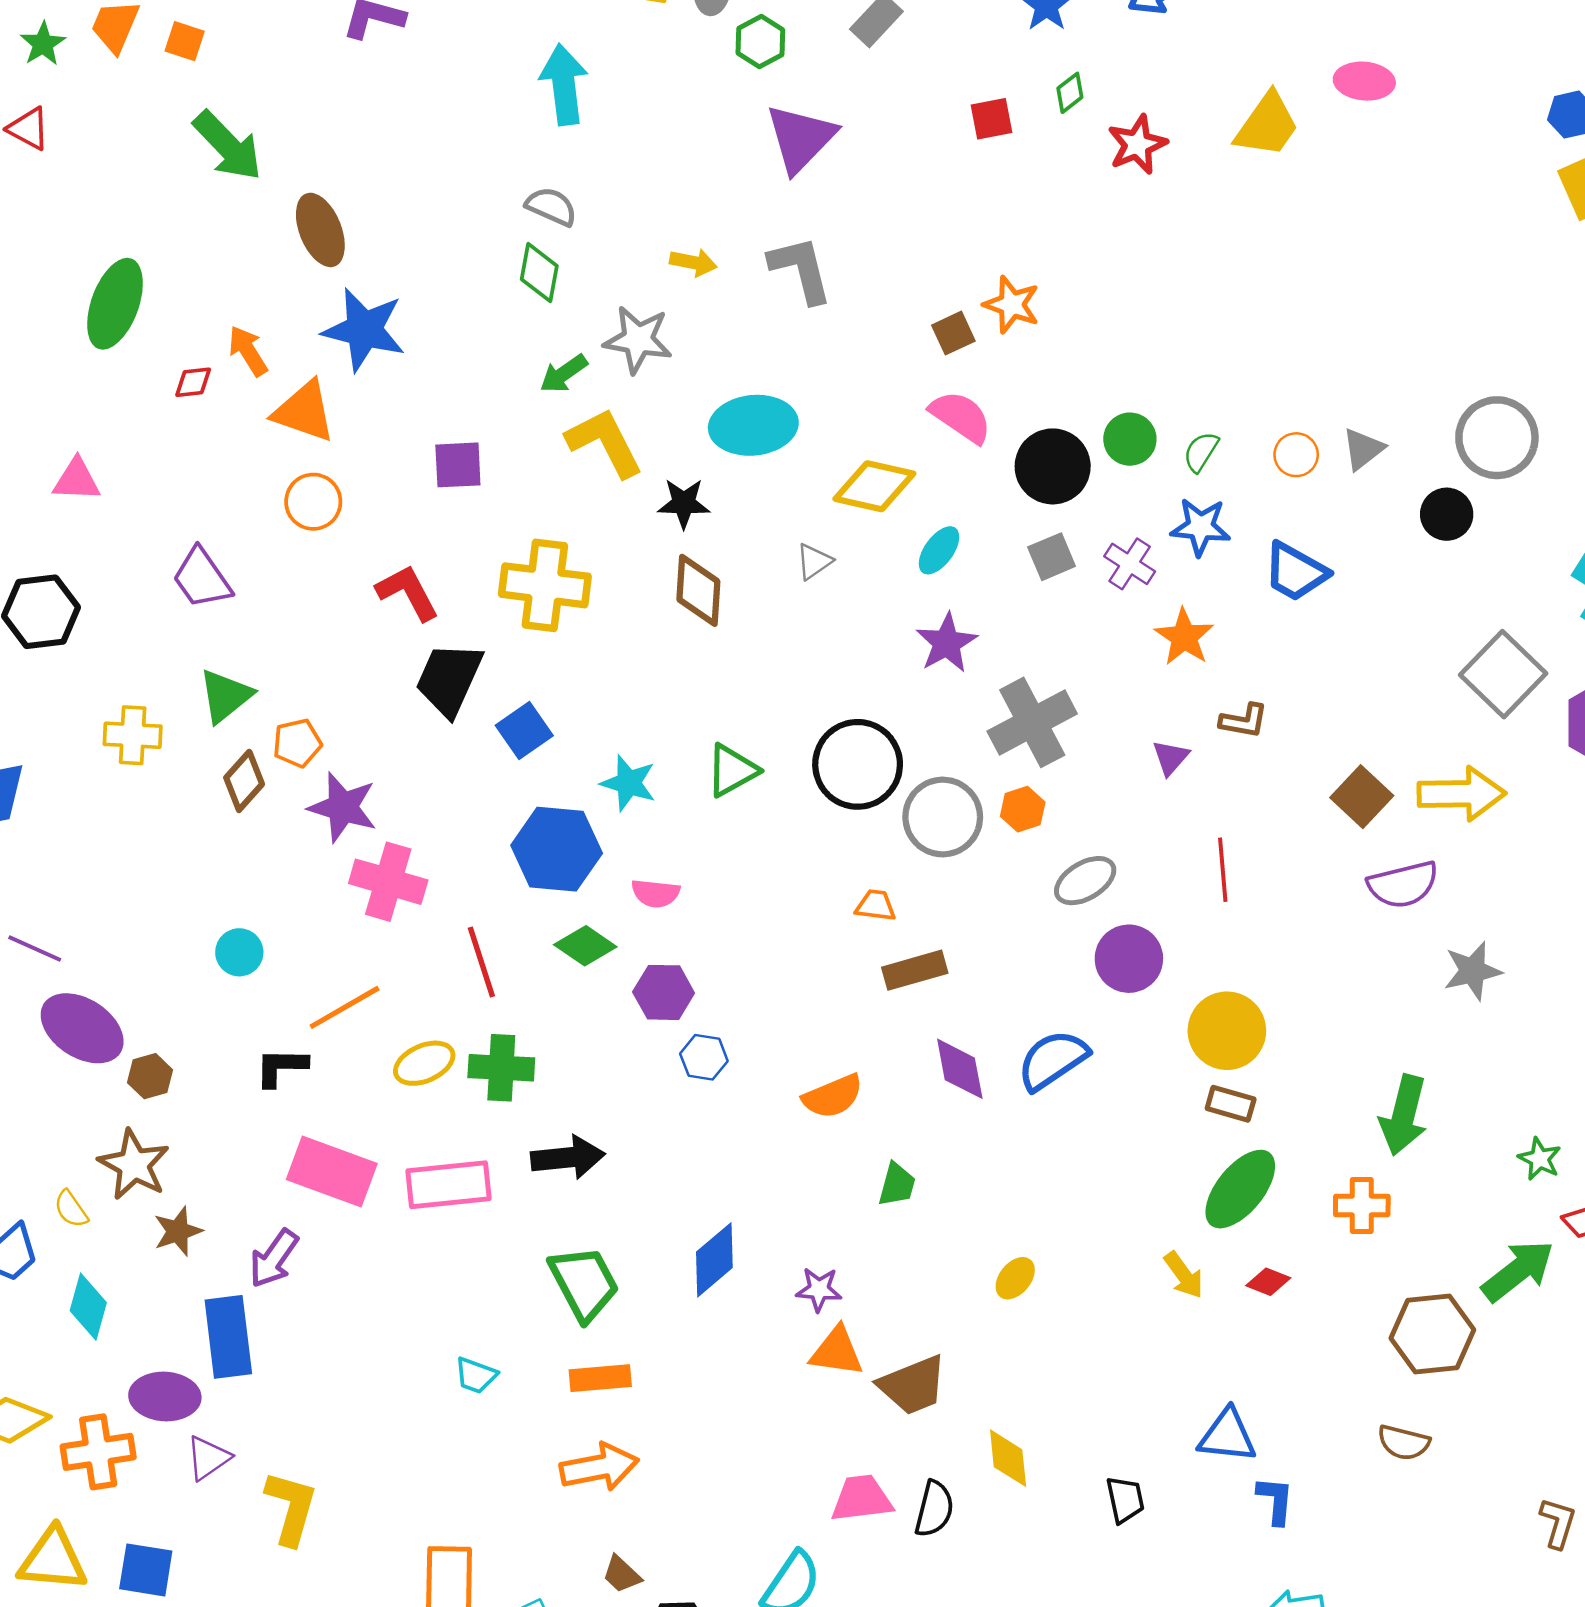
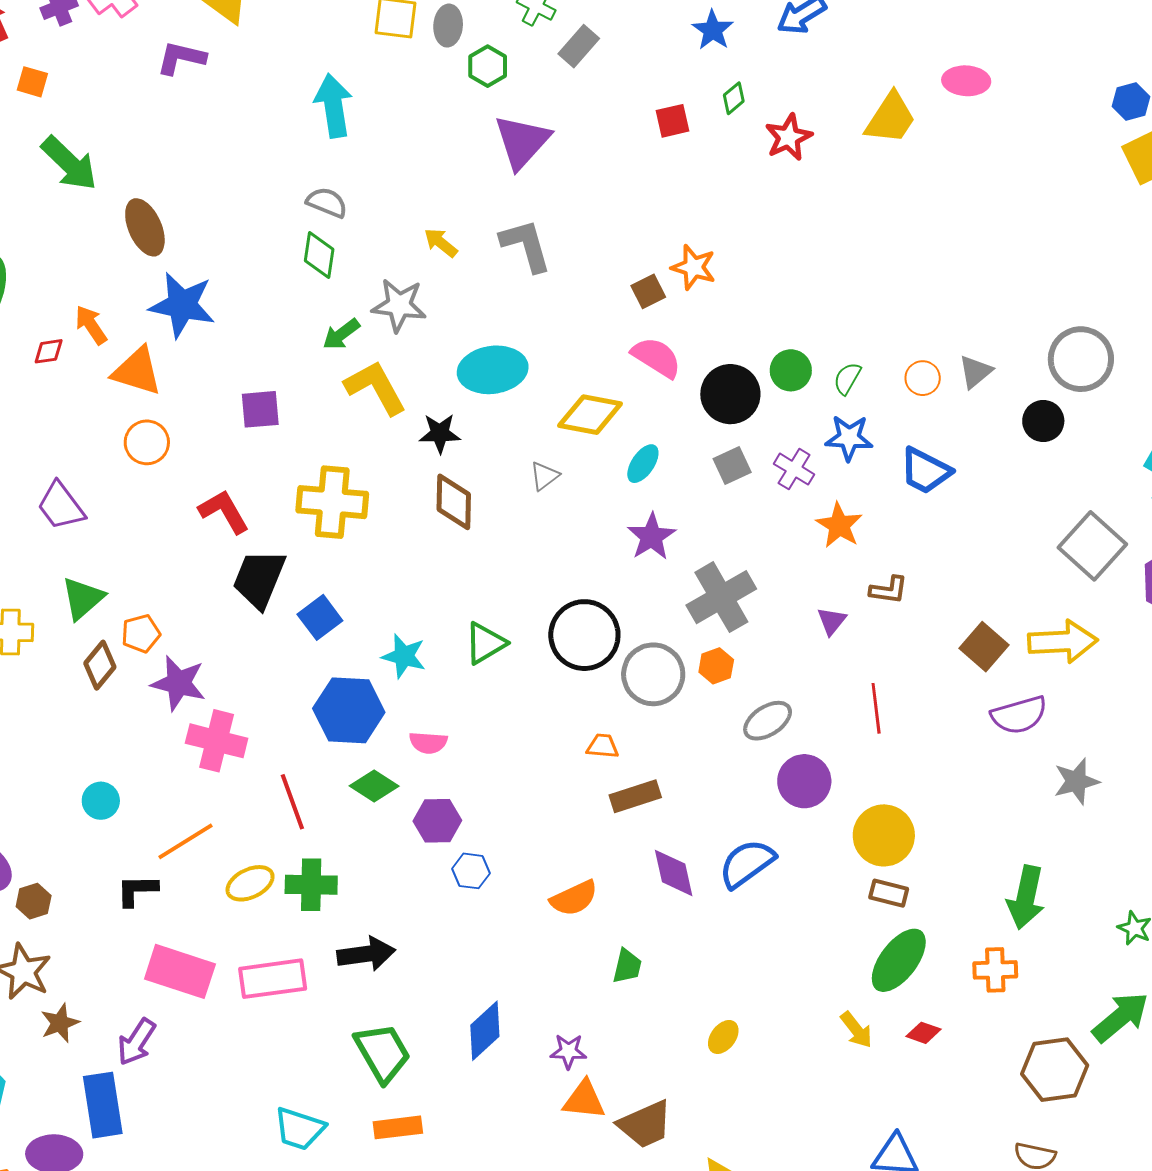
yellow arrow: (693, 262) -> (441, 243), turned -150
cyan trapezoid: (476, 1375) -> (299, 1129), size x1.5

